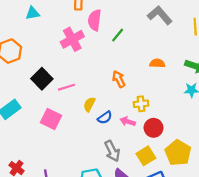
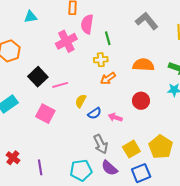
green line: (118, 35) -> (108, 38), turned -56
orange semicircle: (157, 63) -> (143, 65), size x1.5
orange arrow: (119, 79) -> (108, 78), turned -98
yellow cross: (141, 104) -> (101, 60), moved
red circle: (154, 128) -> (141, 101), moved

